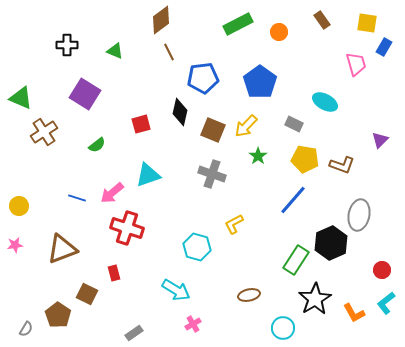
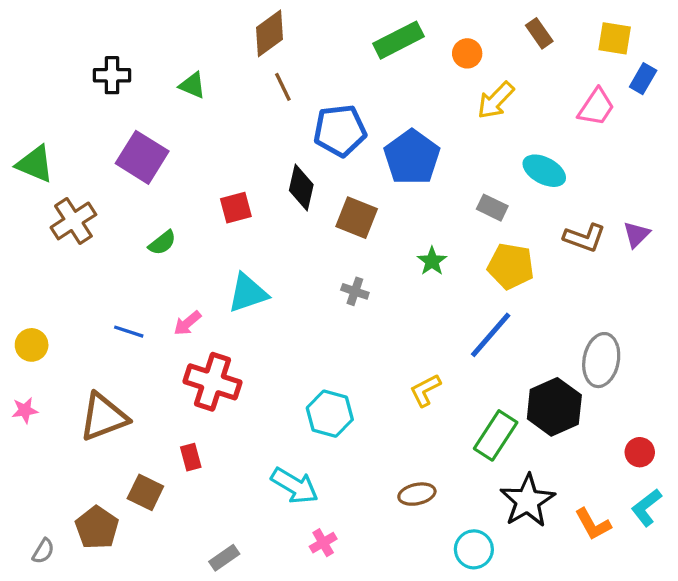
pink trapezoid: (356, 64) -> (596, 107), turned 50
blue pentagon: (260, 82) -> (412, 157), moved
yellow arrow: (246, 126) -> (496, 100), moved
brown L-shape: (342, 165) -> (584, 238), moved
gray cross: (212, 174) -> (355, 291), size x0.6
pink arrow: (112, 193) -> (187, 323), size x0.7
yellow L-shape: (234, 224) -> (425, 390), moved

